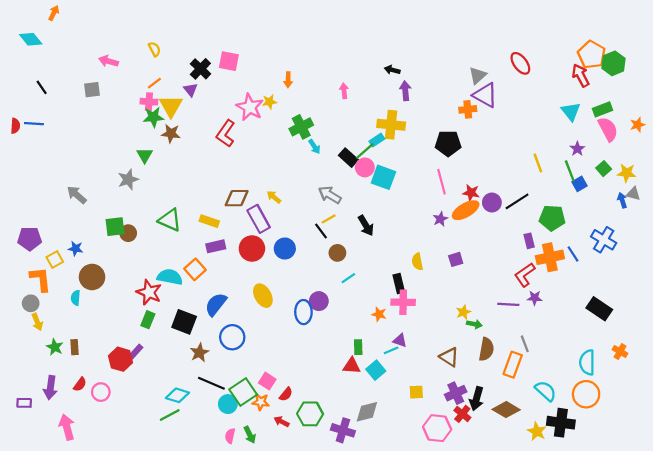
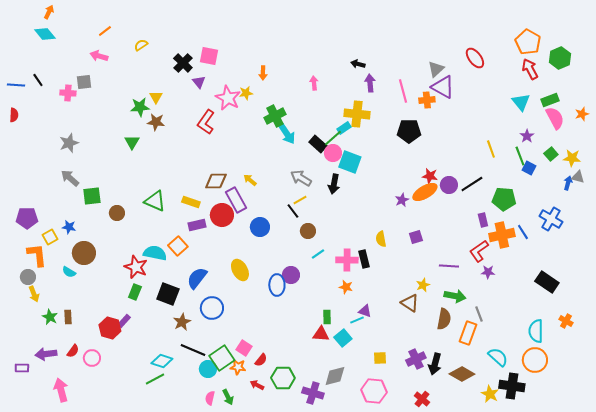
cyan diamond: (31, 39) -> (45, 34), moved
yellow semicircle: (154, 49) -> (141, 45), turned -96
orange pentagon: (592, 55) -> (528, 42), moved
orange line: (154, 83) -> (105, 31), moved
purple triangle: (191, 90) -> (199, 82), moved
pink cross: (149, 102) -> (68, 93), moved
yellow triangle: (171, 106) -> (156, 97), size x0.6
blue line: (34, 124) -> (16, 85), moved
cyan arrow: (314, 147) -> (287, 134), size x1.5
gray star: (128, 179) -> (69, 143), moved
pink line: (441, 182) -> (403, 91), moved
blue square: (580, 184) -> (529, 168), turned -32
blue arrow: (622, 200) -> (568, 183), turned 32
black arrow: (366, 226) -> (334, 184), moved, turned 42
green square: (115, 227) -> (92, 196), moved
red circle: (252, 249) -> (222, 215), moved
cyan semicircle: (76, 298) -> (69, 272), turned -64
pink cross: (403, 302) -> (347, 260), moved
purple line: (508, 304) -> (449, 266), moved
green arrow: (474, 324) -> (455, 296), moved, size x1.5
brown triangle: (449, 357) -> (410, 303), moved
purple arrow: (50, 388) -> (46, 354), turned 75
red cross: (462, 414) -> (422, 399), moved
pink hexagon: (437, 428) -> (374, 391), moved

